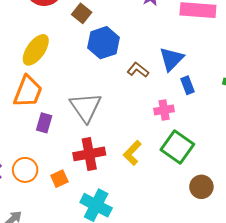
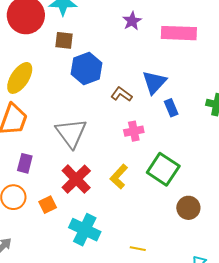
brown square: (82, 13) -> (64, 40), turned -30
pink cross: (164, 110) -> (134, 131), moved
purple rectangle: (44, 123) -> (25, 163), moved
red cross: (89, 154) -> (76, 179), turned -32

